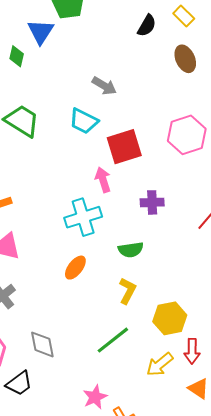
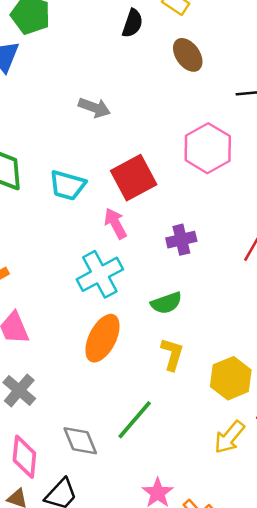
cyan trapezoid: (84, 121) -> (67, 185), moved
orange ellipse: (75, 268) -> (102, 338), size x1.5
green line: (113, 340) -> (135, 420), moved

